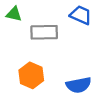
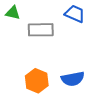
orange hexagon: (31, 75) -> (37, 81), moved

